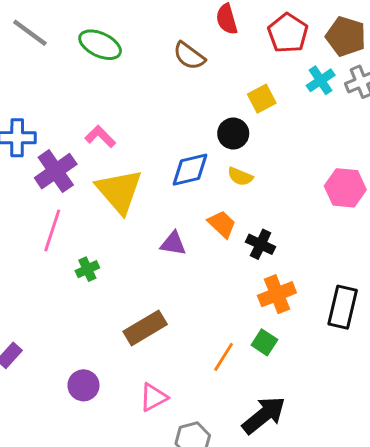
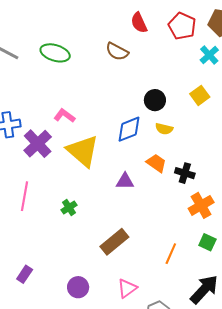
yellow square: (262, 99) -> (200, 95), moved
pink line: (52, 230) -> (25, 196), moved
green square: (264, 342) -> (207, 242), moved

